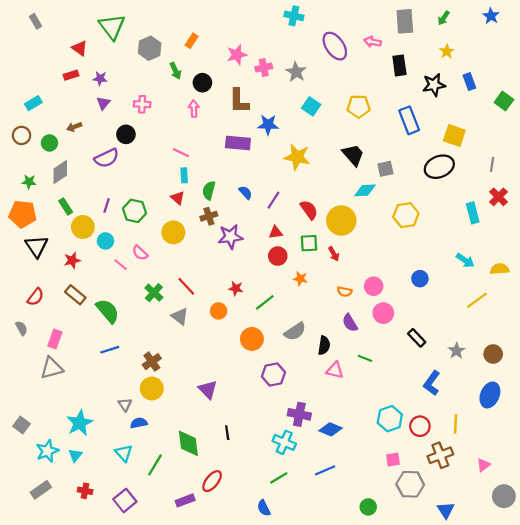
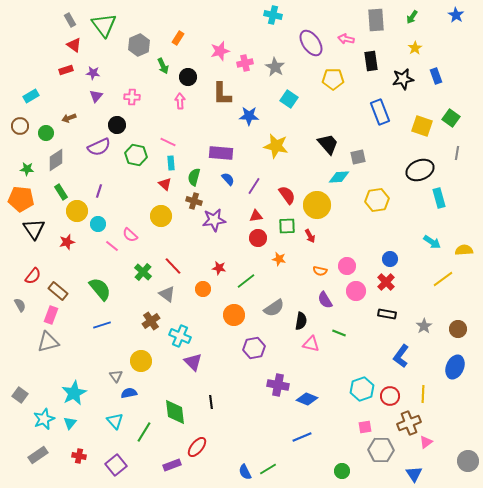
gray rectangle: (35, 21) -> (70, 20), moved
green square: (504, 101) -> (451, 118), moved
yellow pentagon: (359, 106) -> (333, 79), moved
purple rectangle: (238, 143) -> (221, 153), moved
black ellipse: (439, 167) -> (420, 170), moved
red cross: (499, 197) -> (386, 282), moved
green hexagon: (135, 211) -> (136, 155), moved
brown cross: (209, 216) -> (194, 201), turned 35
brown rectangle: (75, 295) -> (58, 291), moved
black rectangle: (417, 338) -> (387, 314), turned -36
brown cross: (152, 362) -> (151, 321), moved
cyan cross: (284, 442) -> (180, 336), moved
pink triangle: (483, 465) -> (426, 442), moved
green line: (279, 478) -> (268, 469), moved

